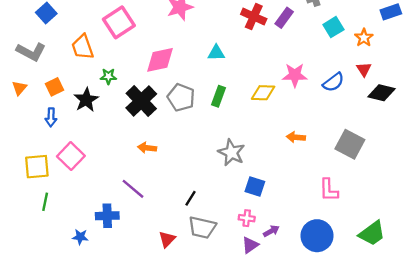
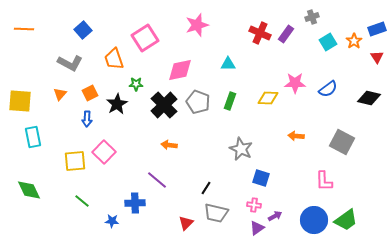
orange star: (364, 38) -> (354, 41), moved
red triangle: (364, 69) -> (377, 57), moved
green line: (45, 202) -> (82, 201), moved, turned -63
green trapezoid: (372, 233) -> (346, 220), moved

